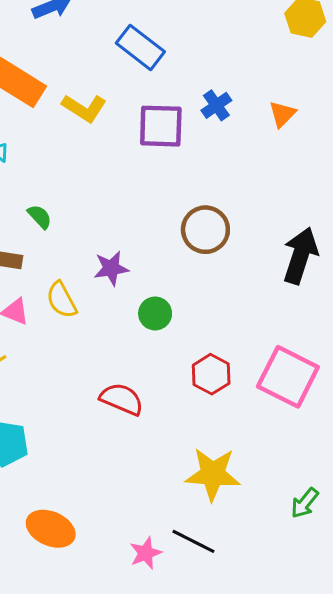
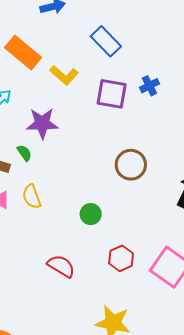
green semicircle: (40, 217) -> (24, 153), moved
purple star: (111, 268) -> (42, 123), moved, size x1.4

